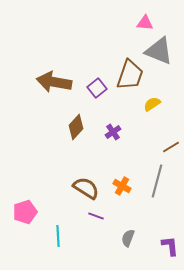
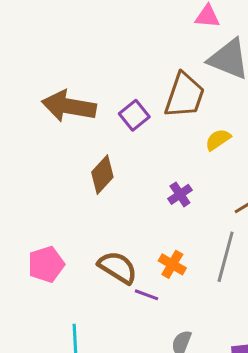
purple cross: (113, 132) -> (180, 194), moved
pink pentagon: (25, 212) -> (46, 264), moved
purple line: (96, 216) -> (146, 295), moved

